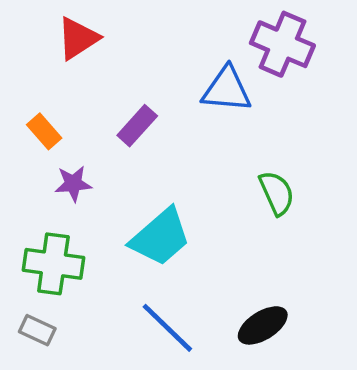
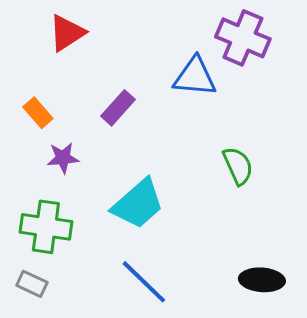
black ellipse: (263, 325) -> (262, 280), moved, turned 36

